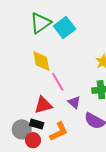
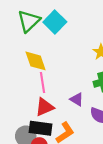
pink line: (58, 82) -> (42, 82), moved, turned 30
black rectangle: (37, 124) -> (41, 128), size x1.5

